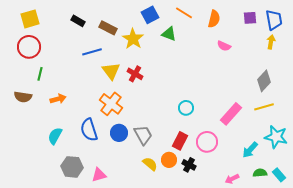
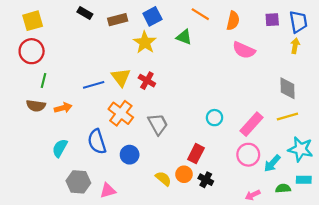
blue square: (150, 15) -> (152, 16), moved
black rectangle: (78, 21) -> (85, 13), moved
brown rectangle: (108, 28) -> (118, 20), moved, turned -42
pink semicircle: (224, 46) -> (244, 50), size x1.5
blue line: (92, 52) -> (94, 85), moved
gray diamond: (264, 81) -> (287, 88), turned -45
brown semicircle: (23, 97) -> (36, 106), moved
cyan circle: (186, 108) -> (214, 118), moved
blue circle: (119, 133) -> (130, 155), moved
gray trapezoid: (143, 135) -> (158, 124), moved
pink circle: (207, 142) -> (248, 155), moved
cyan rectangle: (279, 175) -> (304, 180), moved, turned -48

